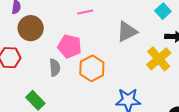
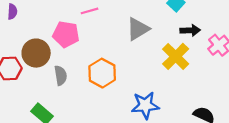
brown circle: (31, 28) -> (36, 53), moved
pink pentagon: (70, 46) -> (66, 34), moved

